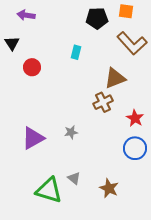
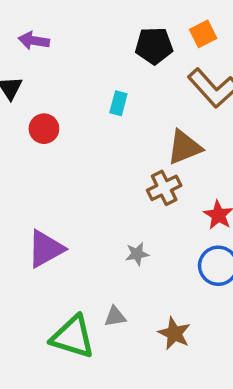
orange square: (126, 11) -> (203, 34), turned -35
gray star: (71, 132) -> (137, 254), moved
gray triangle: (74, 178) -> (115, 317), turned -48

